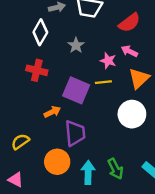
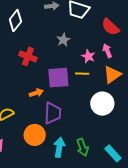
red semicircle: (129, 23) -> (110, 27), turned 72
white diamond: (40, 32) -> (15, 20), moved
pink arrow: (129, 51) -> (107, 51), turned 32
purple square: (76, 90) -> (58, 78), turned -35

